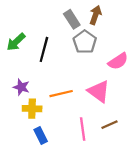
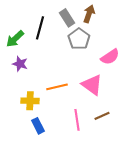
black line: (44, 49) -> (40, 28), moved
purple star: (21, 87) -> (20, 64), moved

